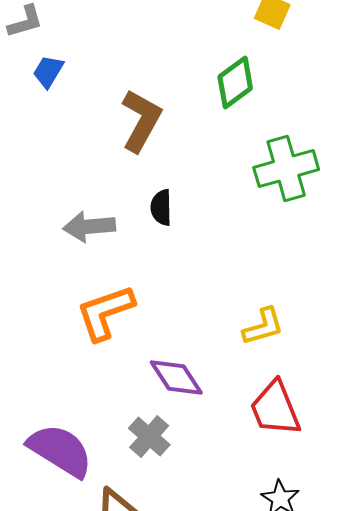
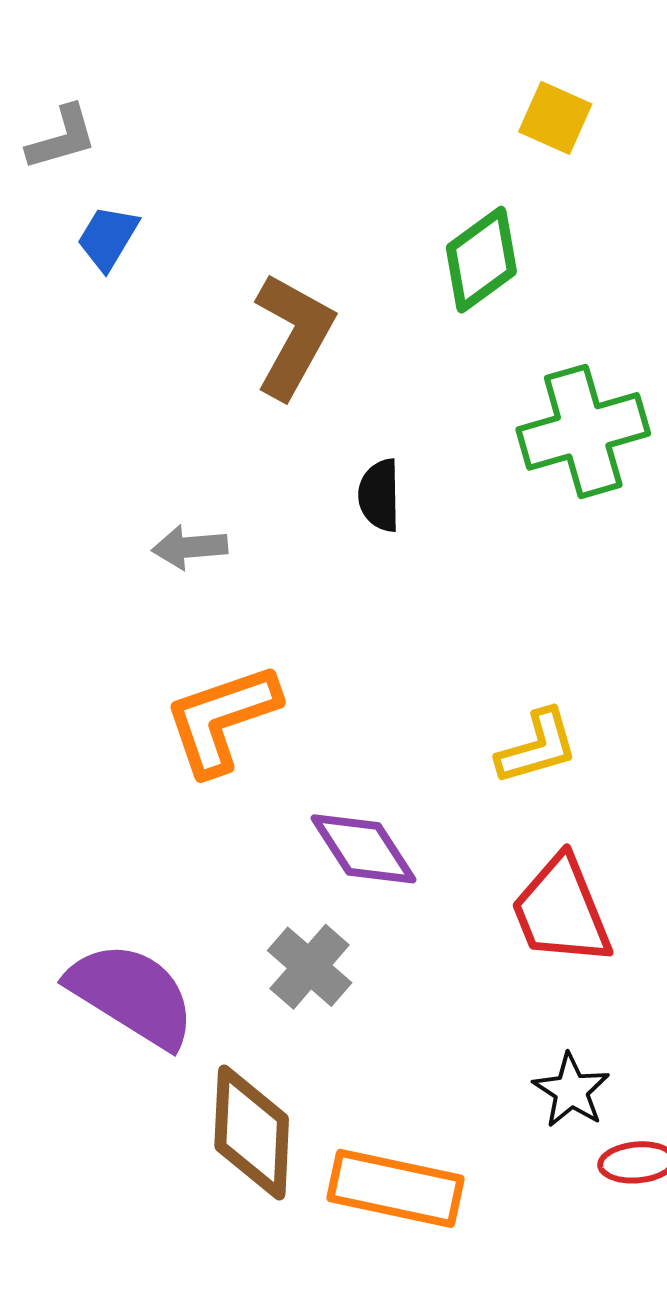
black semicircle: (161, 208) -> (379, 495), moved
gray arrow: (89, 226) -> (190, 547), size x0.7

